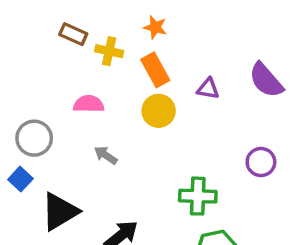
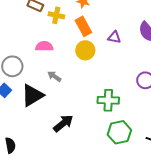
black triangle: (60, 211) -> (32, 95), moved

